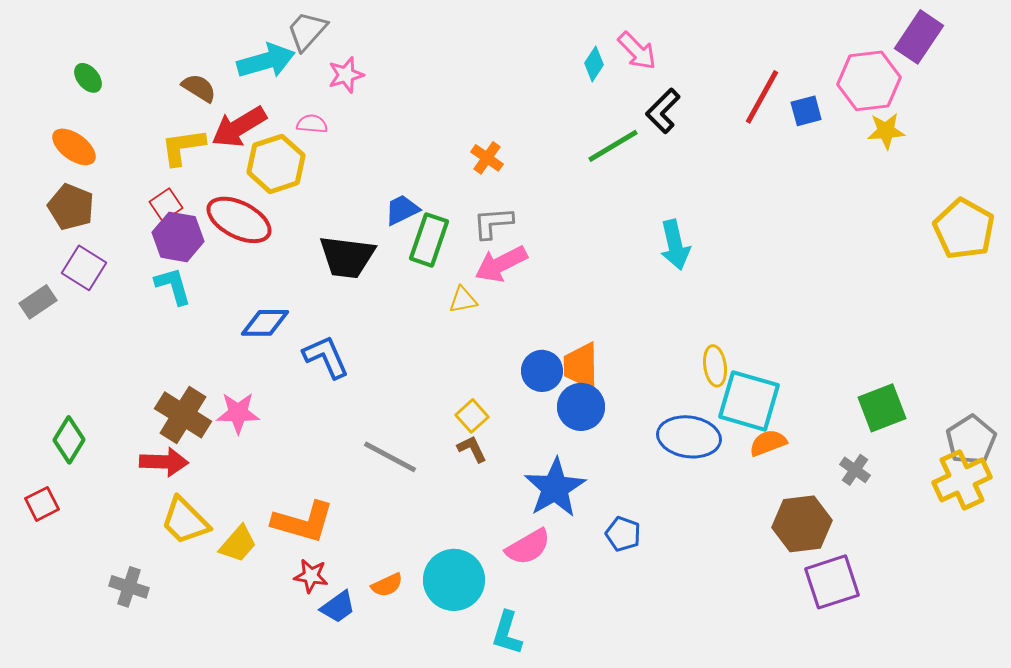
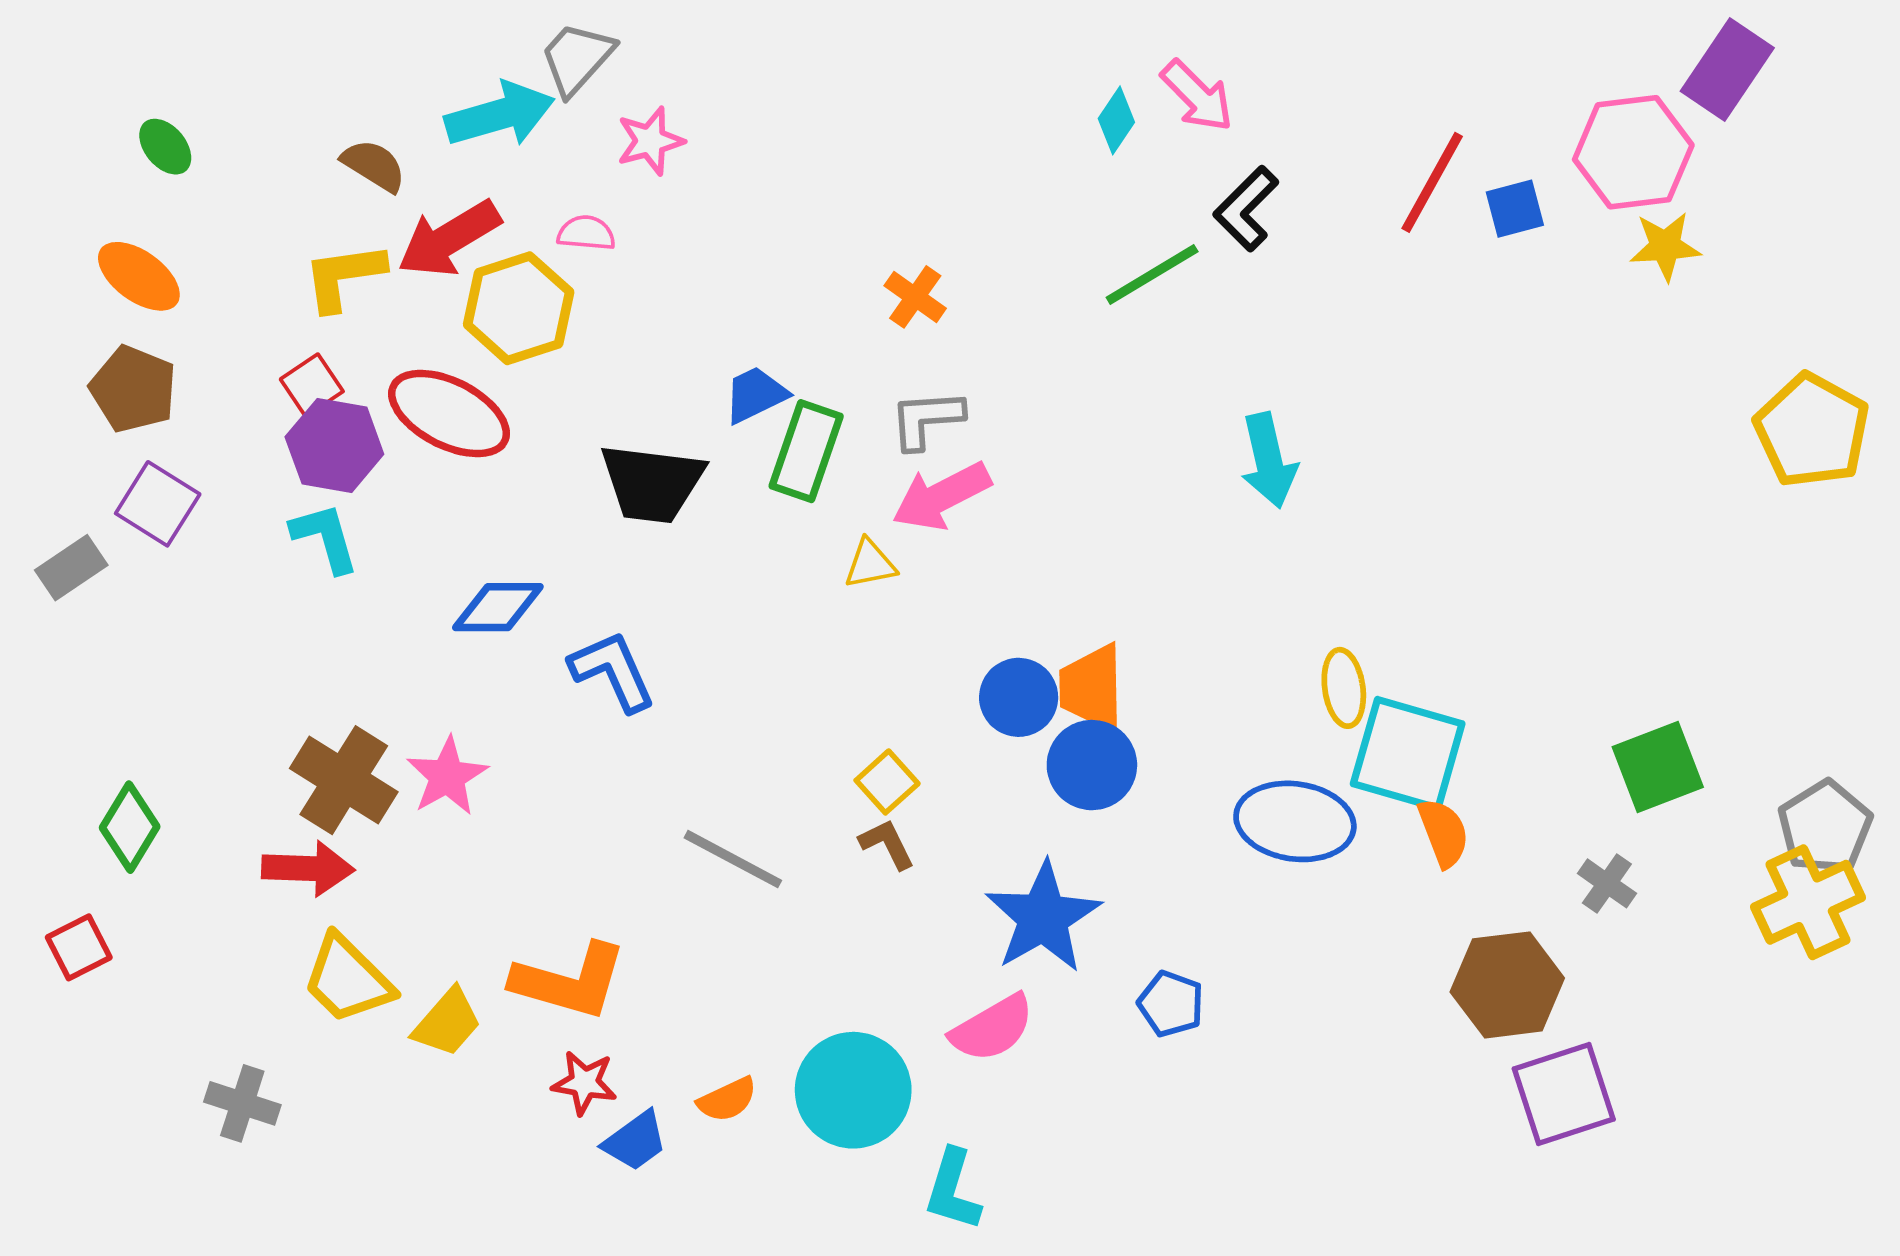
pink star: (238, 413) -> (447, 776), turned -30
orange semicircle: (768, 443) -> (1443, 833), turned 90

